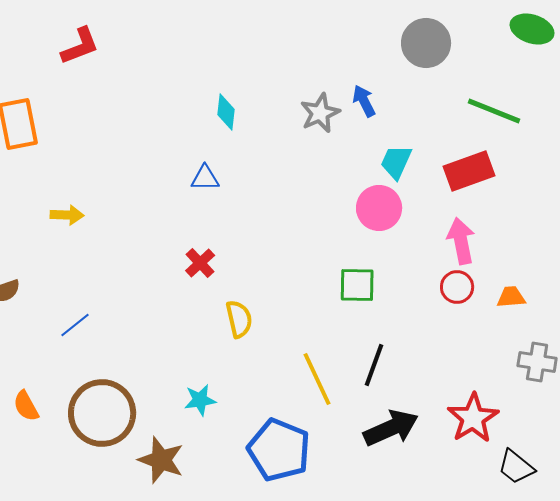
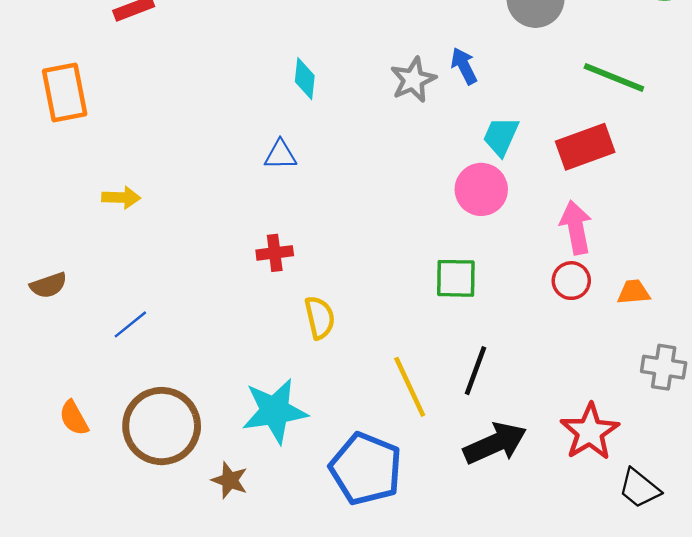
red cross: (200, 263) -> (275, 253), turned 36
cyan star: (200, 400) -> (275, 411), size x1.8
brown star: (161, 460) -> (230, 480), size x0.7

